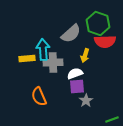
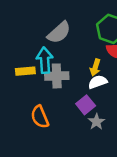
gray semicircle: (71, 34) -> (59, 33), moved
white semicircle: (75, 74) -> (98, 82), moved
purple square: (77, 87) -> (86, 105), turned -35

